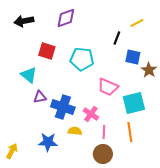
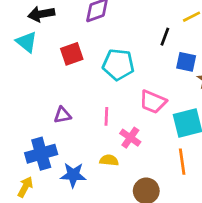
red square: (47, 51) -> (72, 54), turned -36
cyan triangle: (29, 75) -> (27, 42), moved
blue cross: (63, 107) -> (41, 154), moved, turned -35
pink line: (104, 132) -> (106, 116), moved

